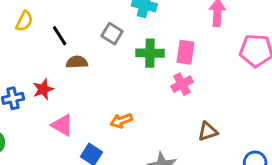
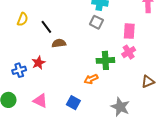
gray square: (112, 34) -> (96, 22), moved
green cross: (150, 53) -> (105, 60), moved
pink triangle: (62, 125) -> (40, 101), moved

